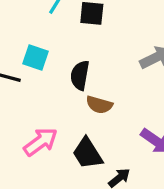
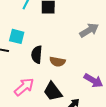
black semicircle: (80, 75) -> (37, 55), moved

